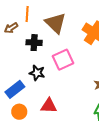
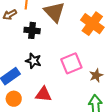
pink square: (63, 60) -> (71, 63), moved

